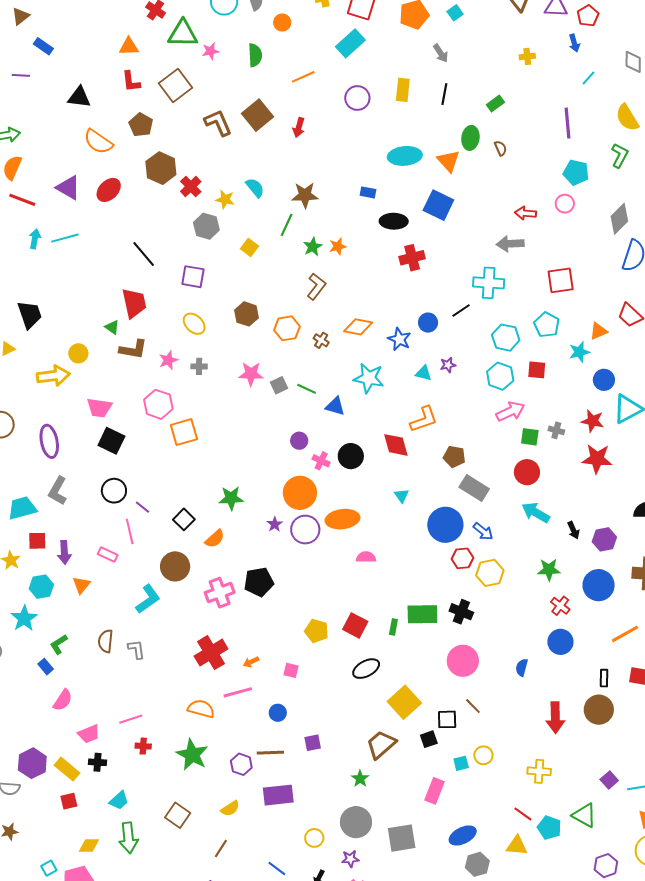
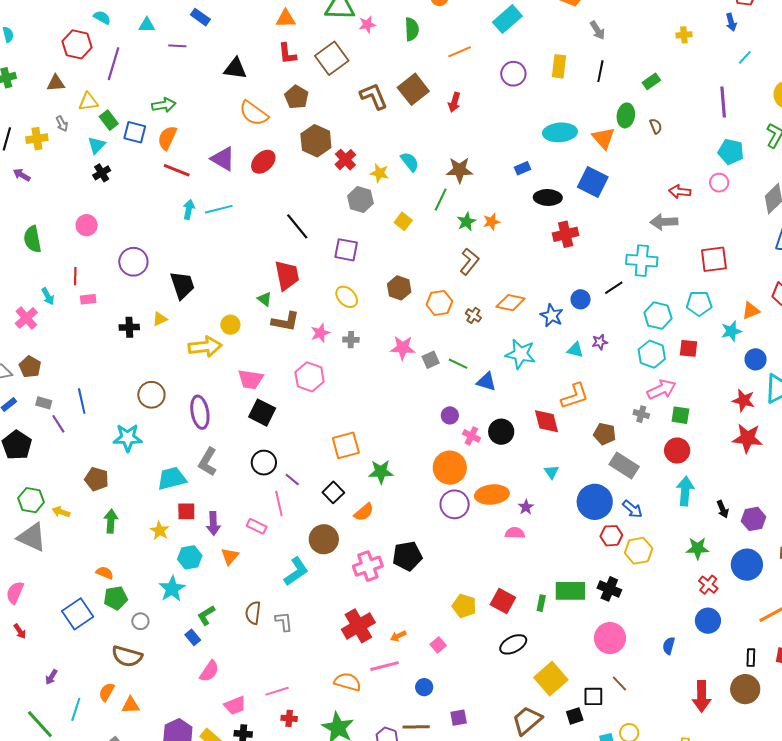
blue rectangle: (368, 192) -> (523, 168), turned -35
cyan pentagon: (547, 325) -> (699, 303), turned -30
gray cross: (556, 430) -> (641, 414), moved
orange square: (184, 432) -> (346, 445), moved
cyan arrow: (536, 513) -> (685, 491), turned 64
purple star: (275, 524) -> (526, 507), moved
pink square: (291, 670) -> (438, 645), turned 35

